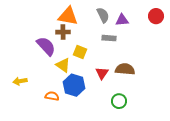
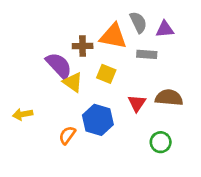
orange triangle: (68, 16) -> (113, 36), moved
yellow triangle: (63, 65) -> (73, 82), moved
orange semicircle: (52, 96) -> (67, 135), turned -64

